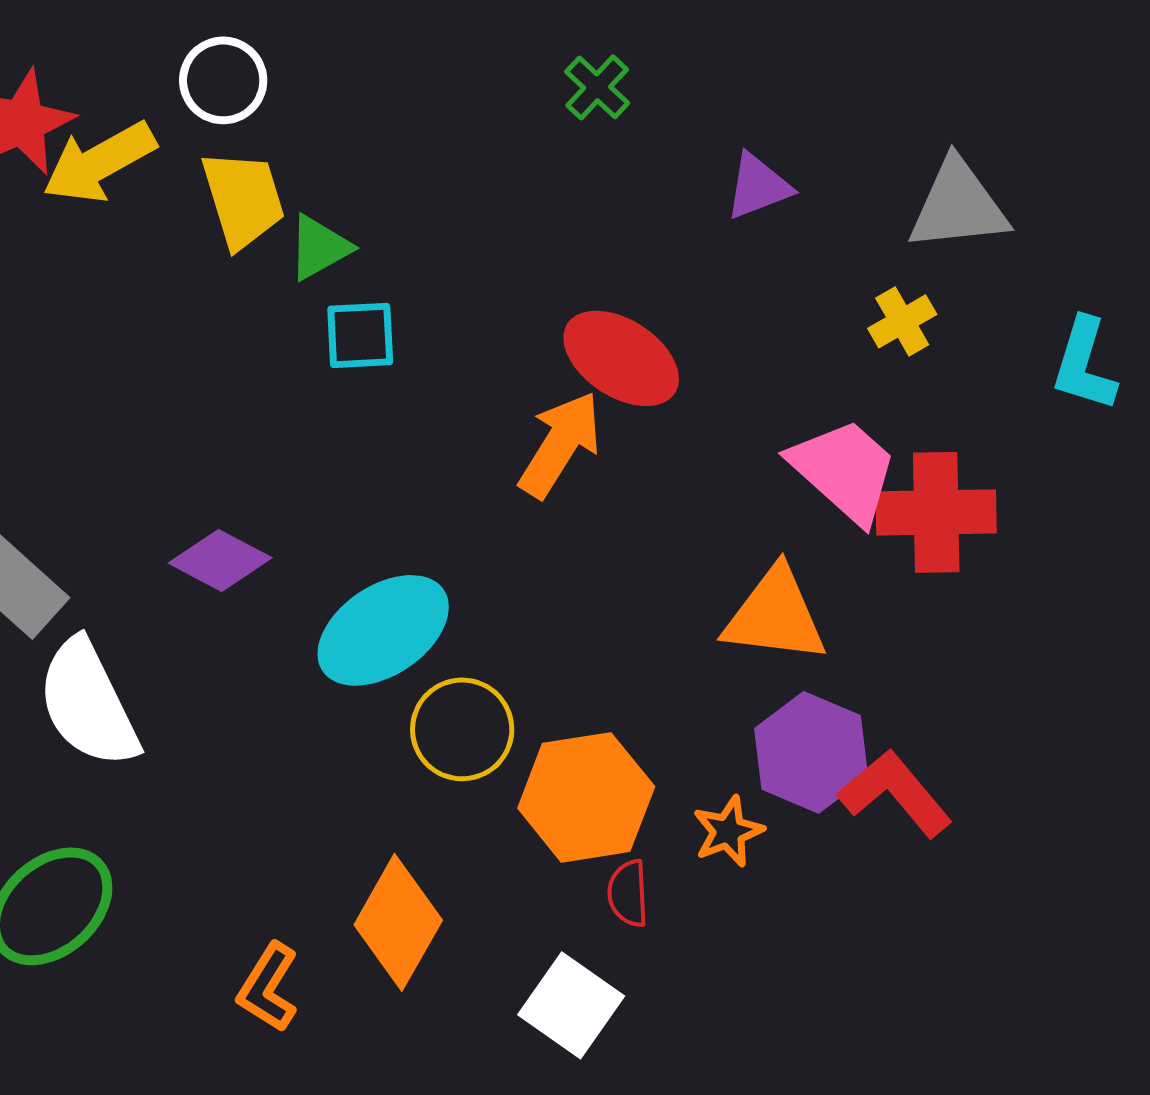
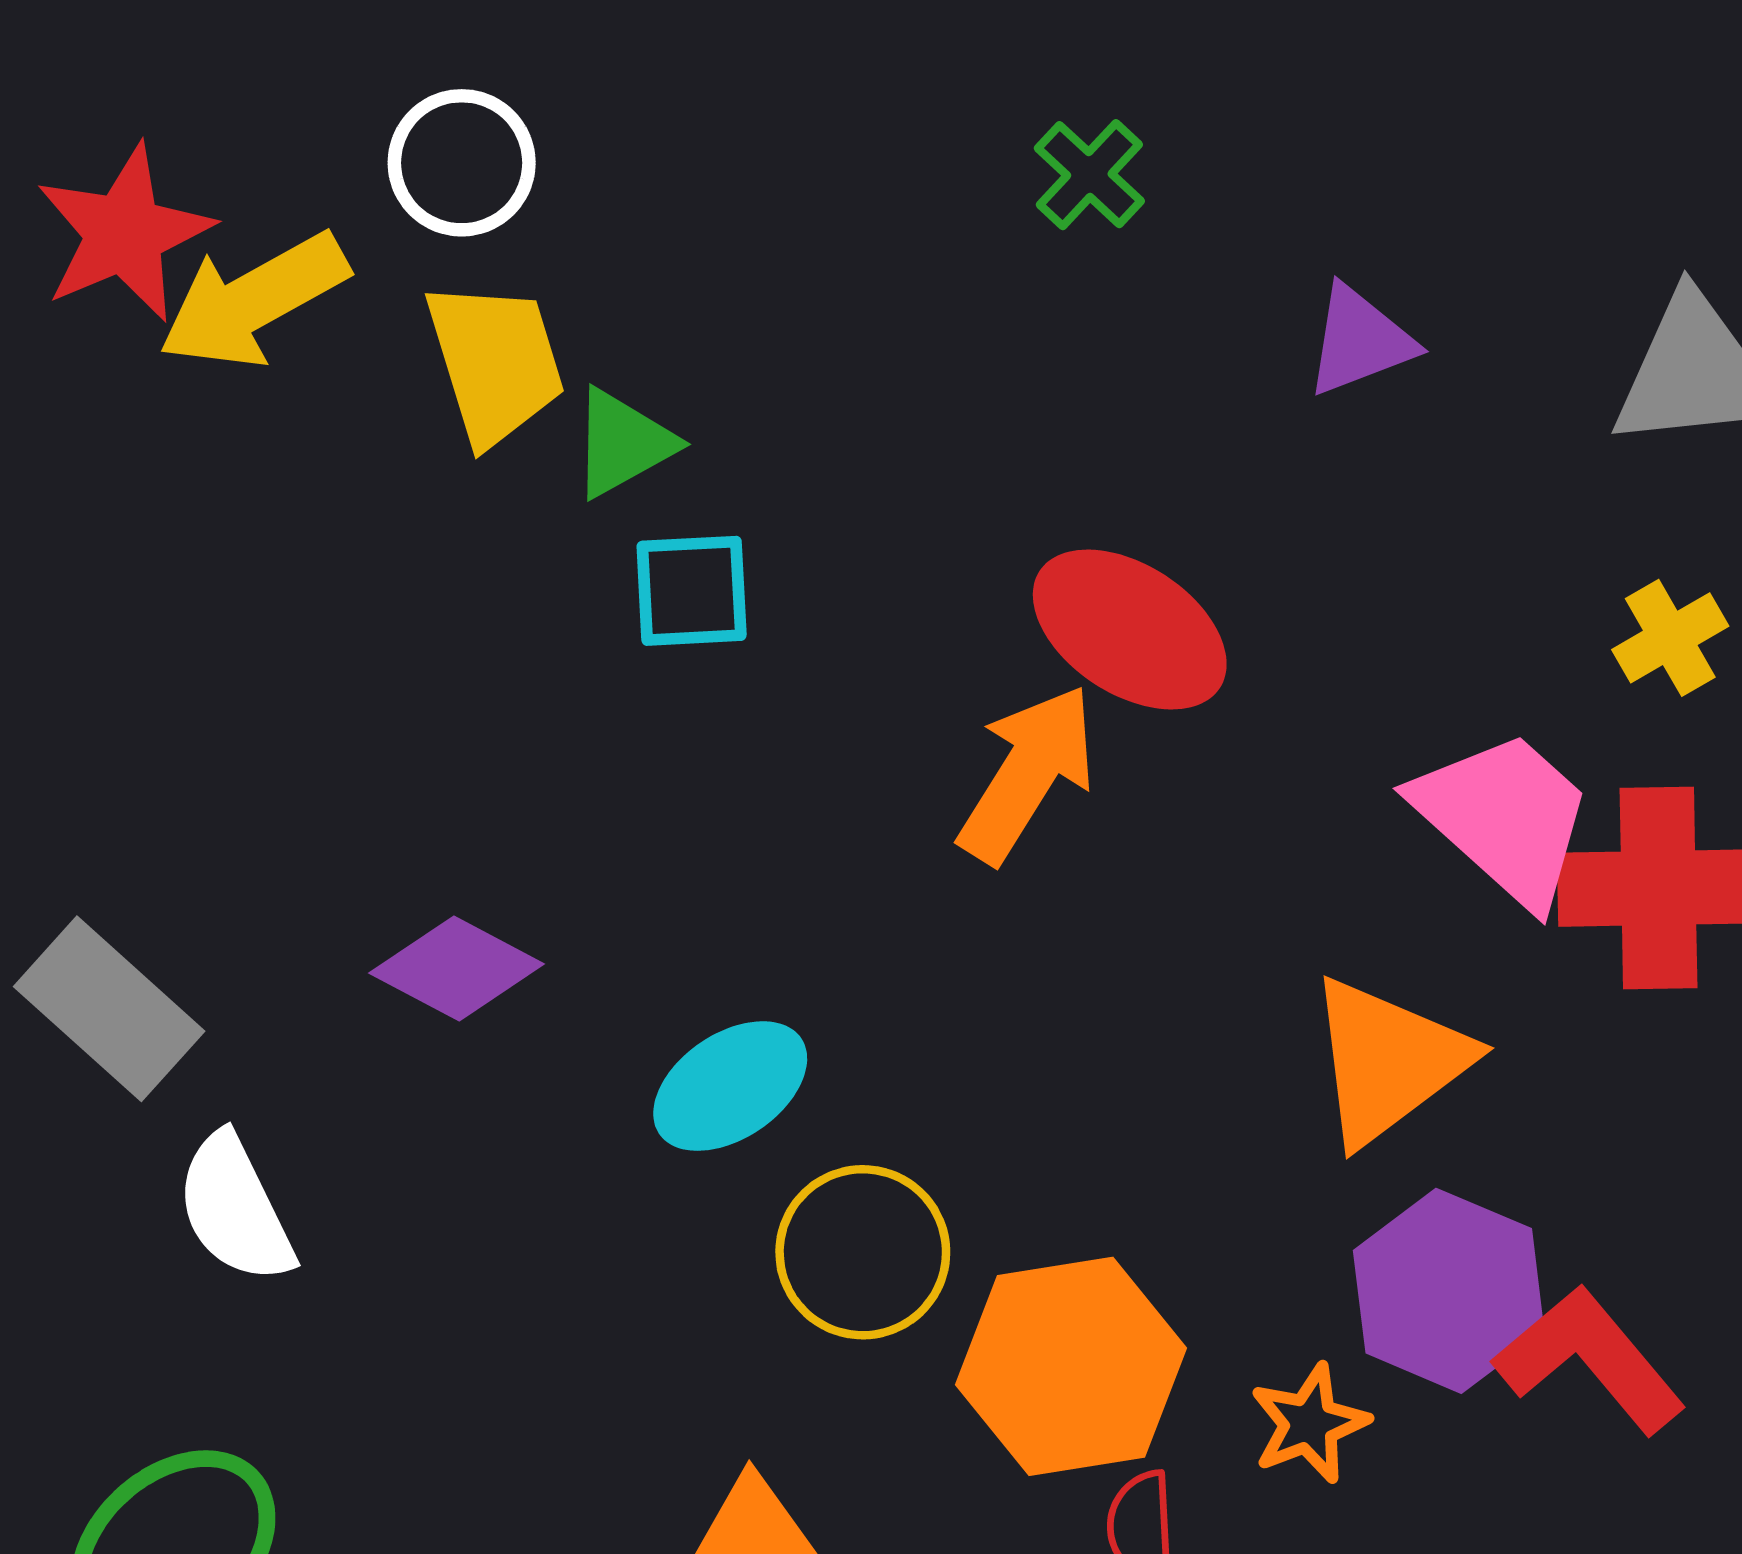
yellow cross: (902, 321) -> (1670, 638), moved
orange triangle: (775, 615) -> (1388, 1061), turned -44
cyan ellipse: (383, 630) -> (730, 1086), size x0.7
white semicircle: (88, 703) -> (235, 1209), size x0.7

